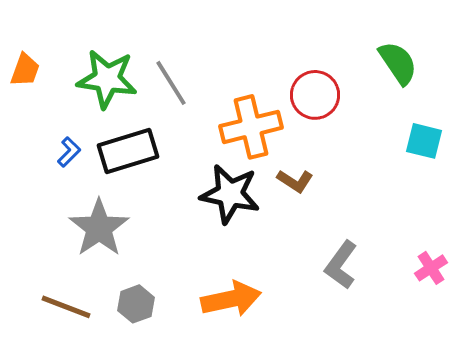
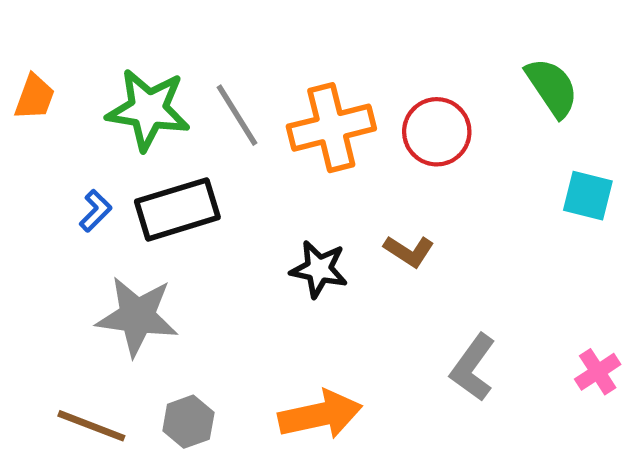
orange cross: (251, 127) -> (331, 128), moved
black star: (230, 194) -> (319, 269), size x0.7
gray star: (99, 228) -> (137, 316), turned -30

